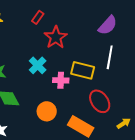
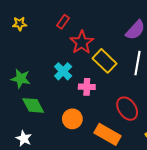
yellow rectangle: (83, 70) -> (104, 61), moved, turned 30

